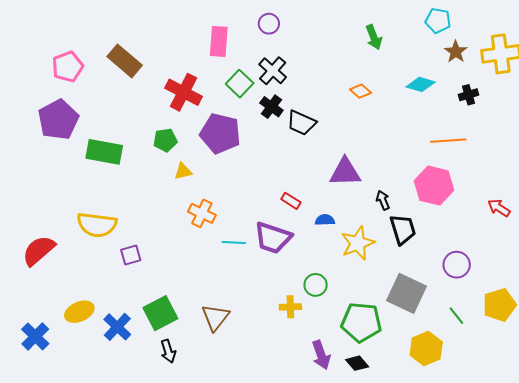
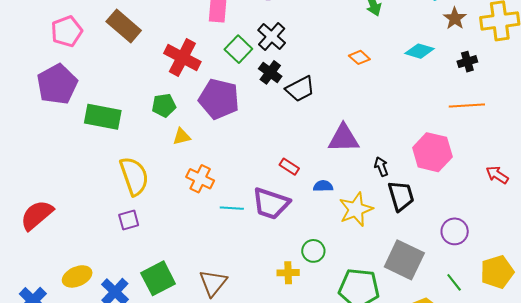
black trapezoid: (301, 123) -> (300, 89), turned -52
orange line: (448, 141) -> (467, 106), moved
yellow semicircle: (97, 225) -> (134, 176), moved, turned -117

